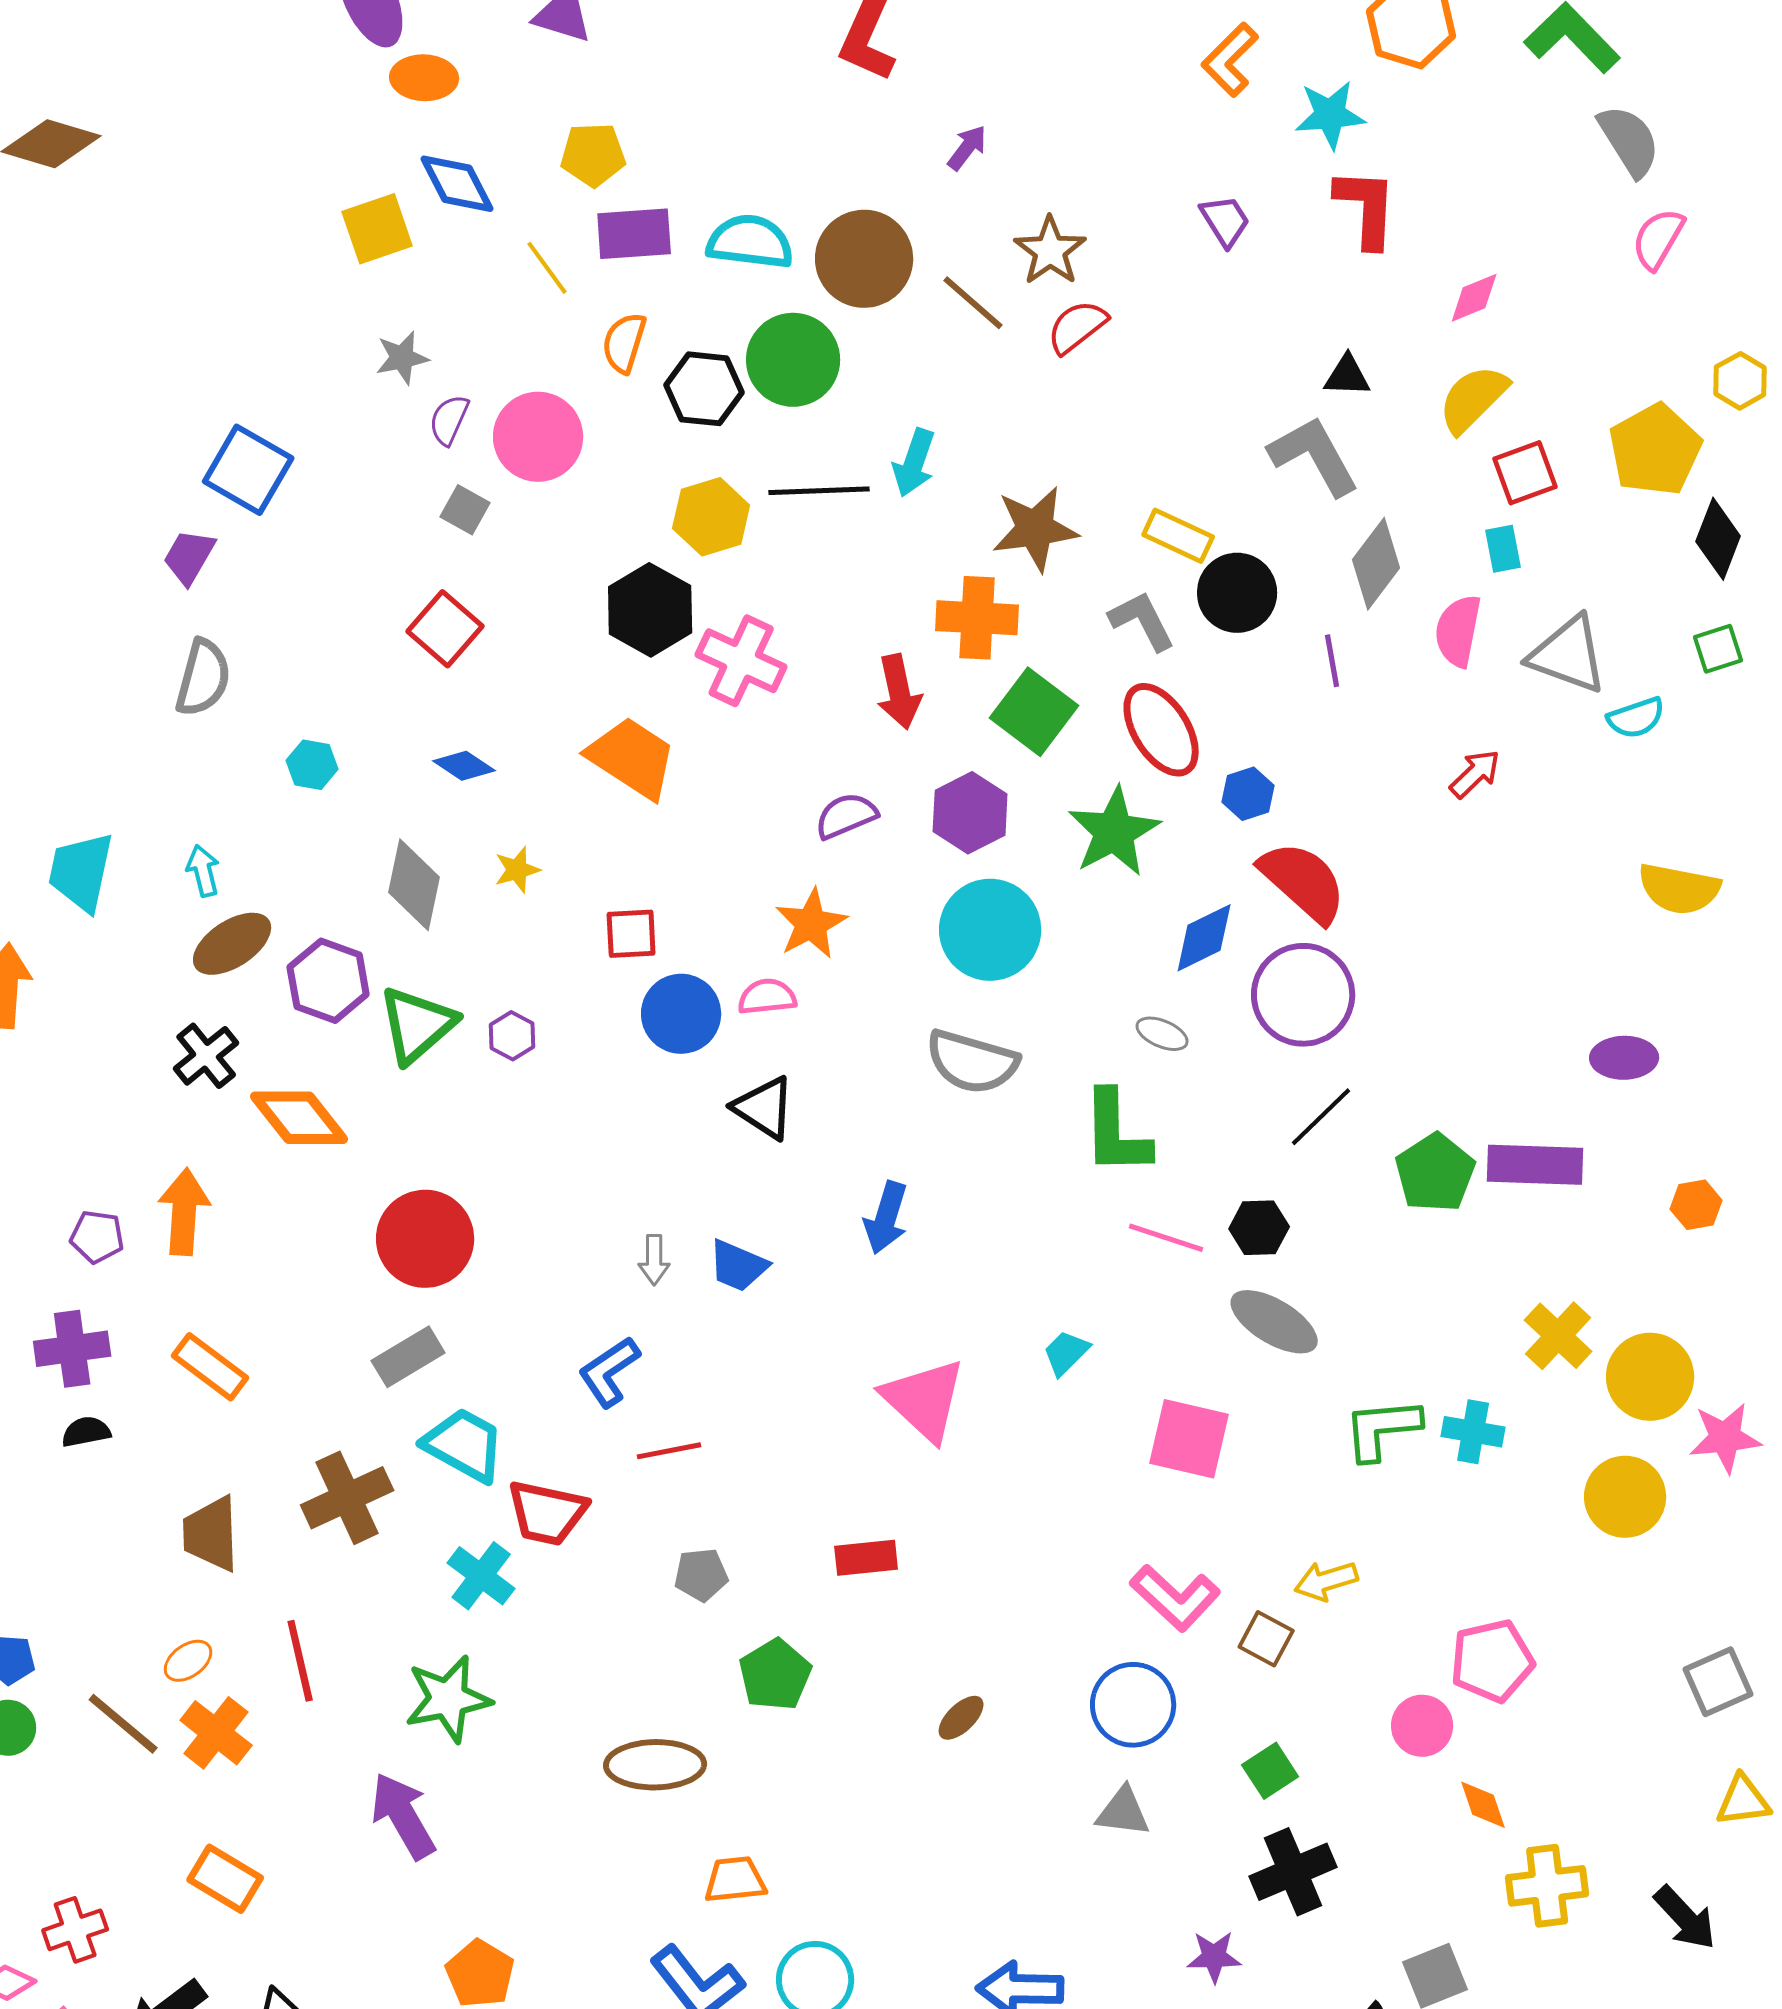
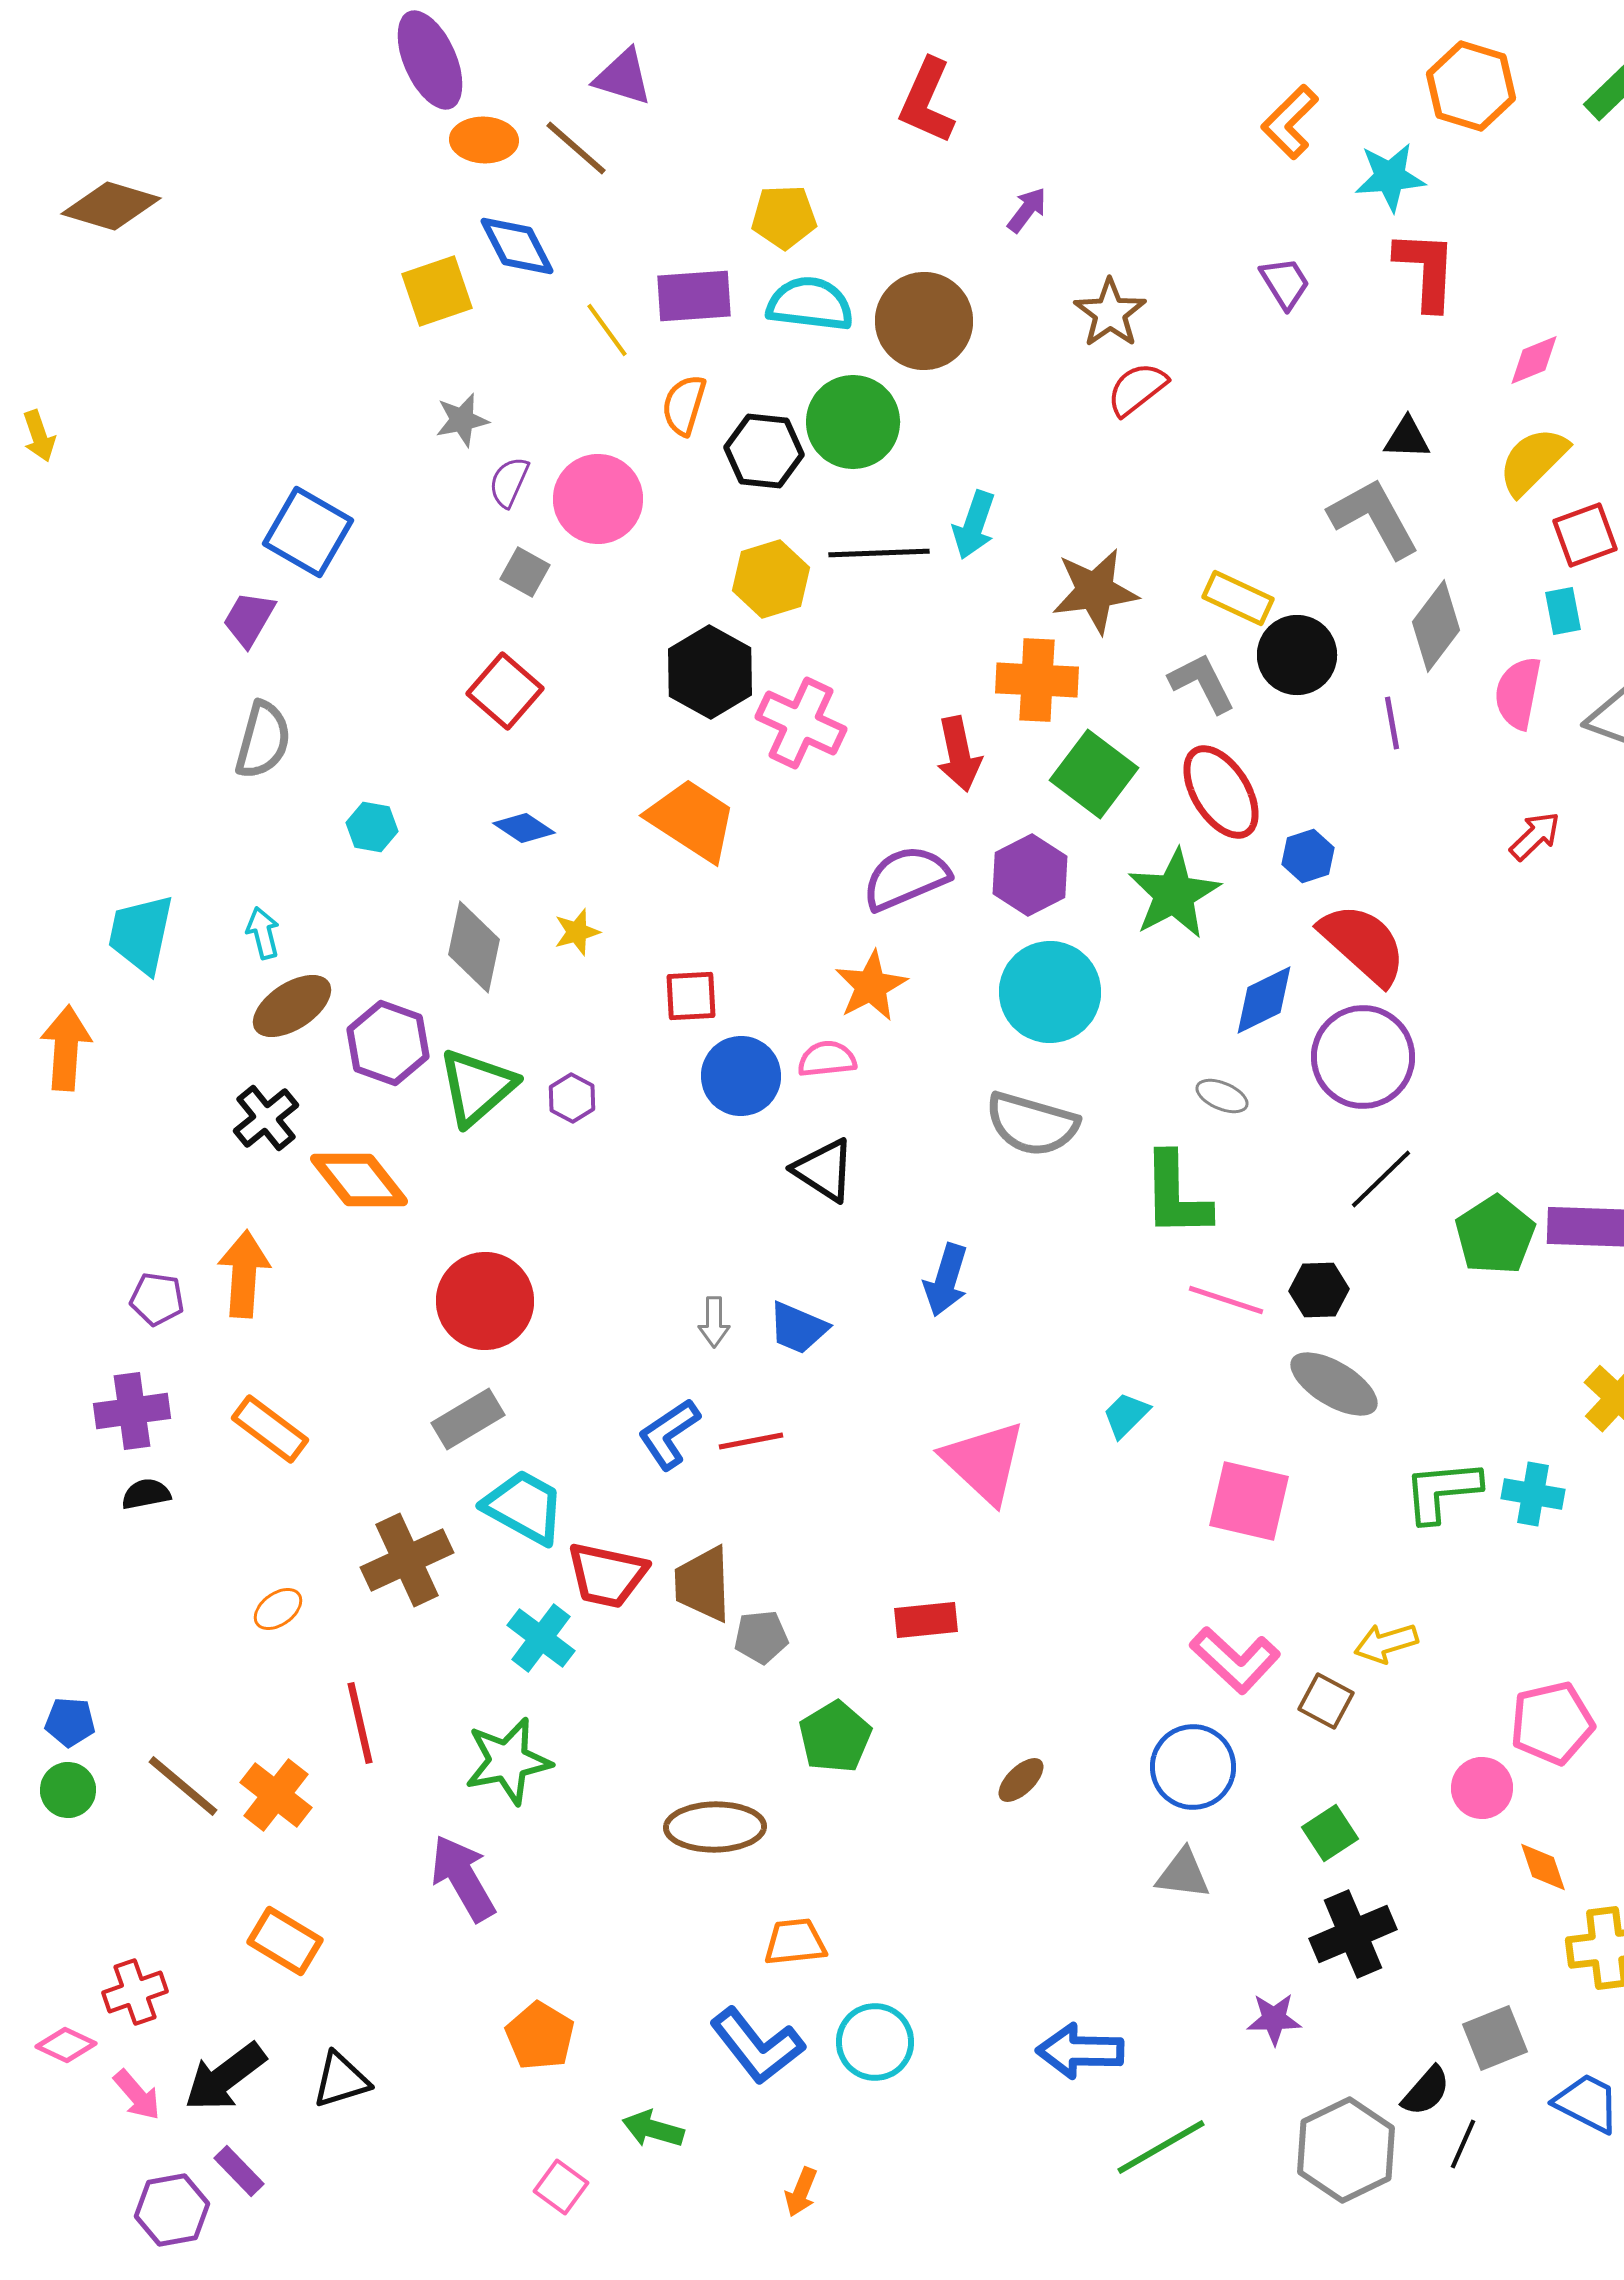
yellow pentagon: (593, 155) -> (784, 217), moved
brown line: (973, 303) -> (576, 148), moved
purple semicircle: (846, 816) -> (906, 878), size x1.4
red line: (669, 1451) -> (751, 1441), moved
brown trapezoid: (211, 1534) -> (703, 1584), moved
orange ellipse: (188, 1661) -> (278, 1609), moved

